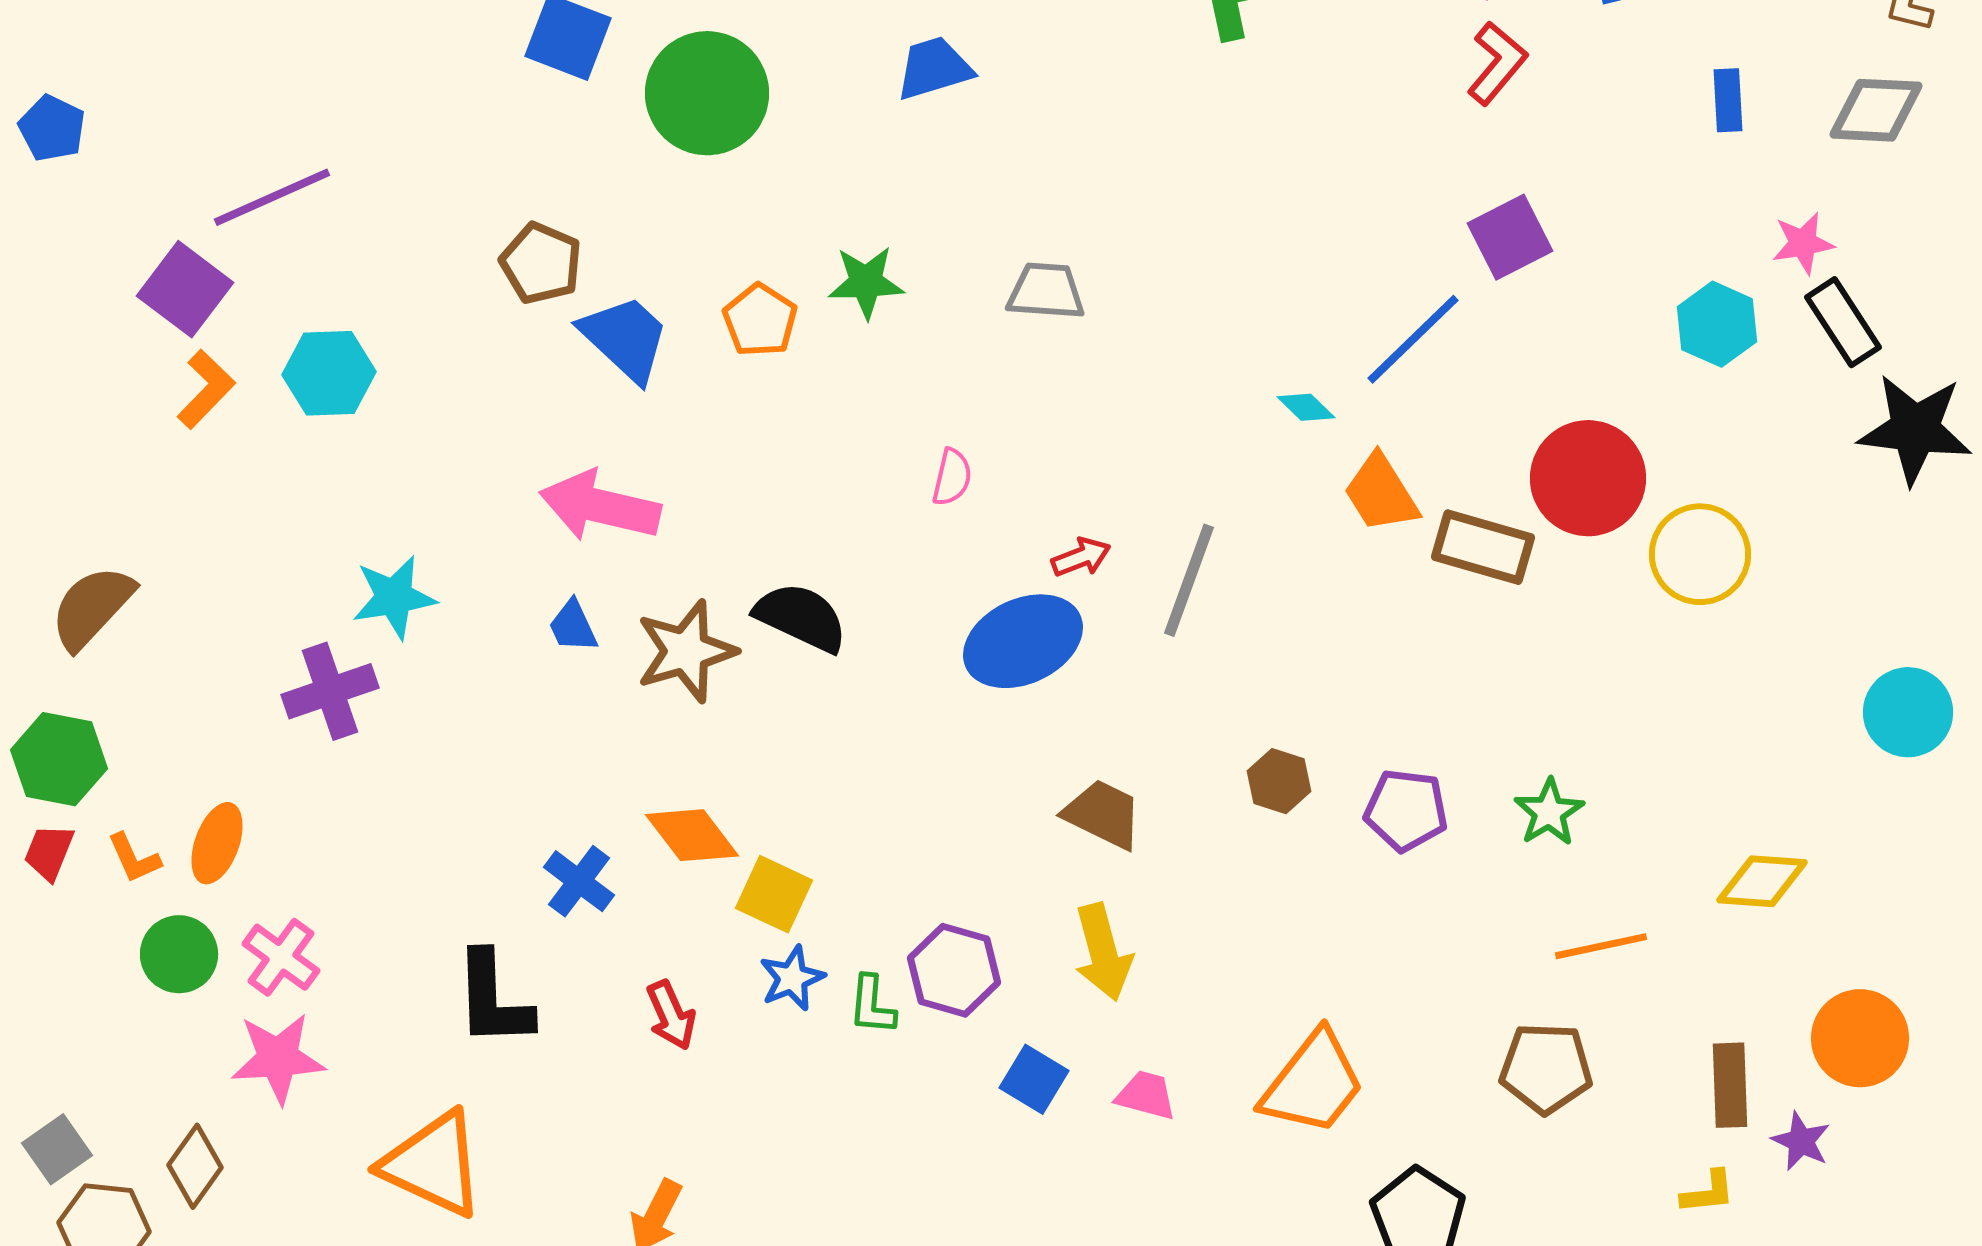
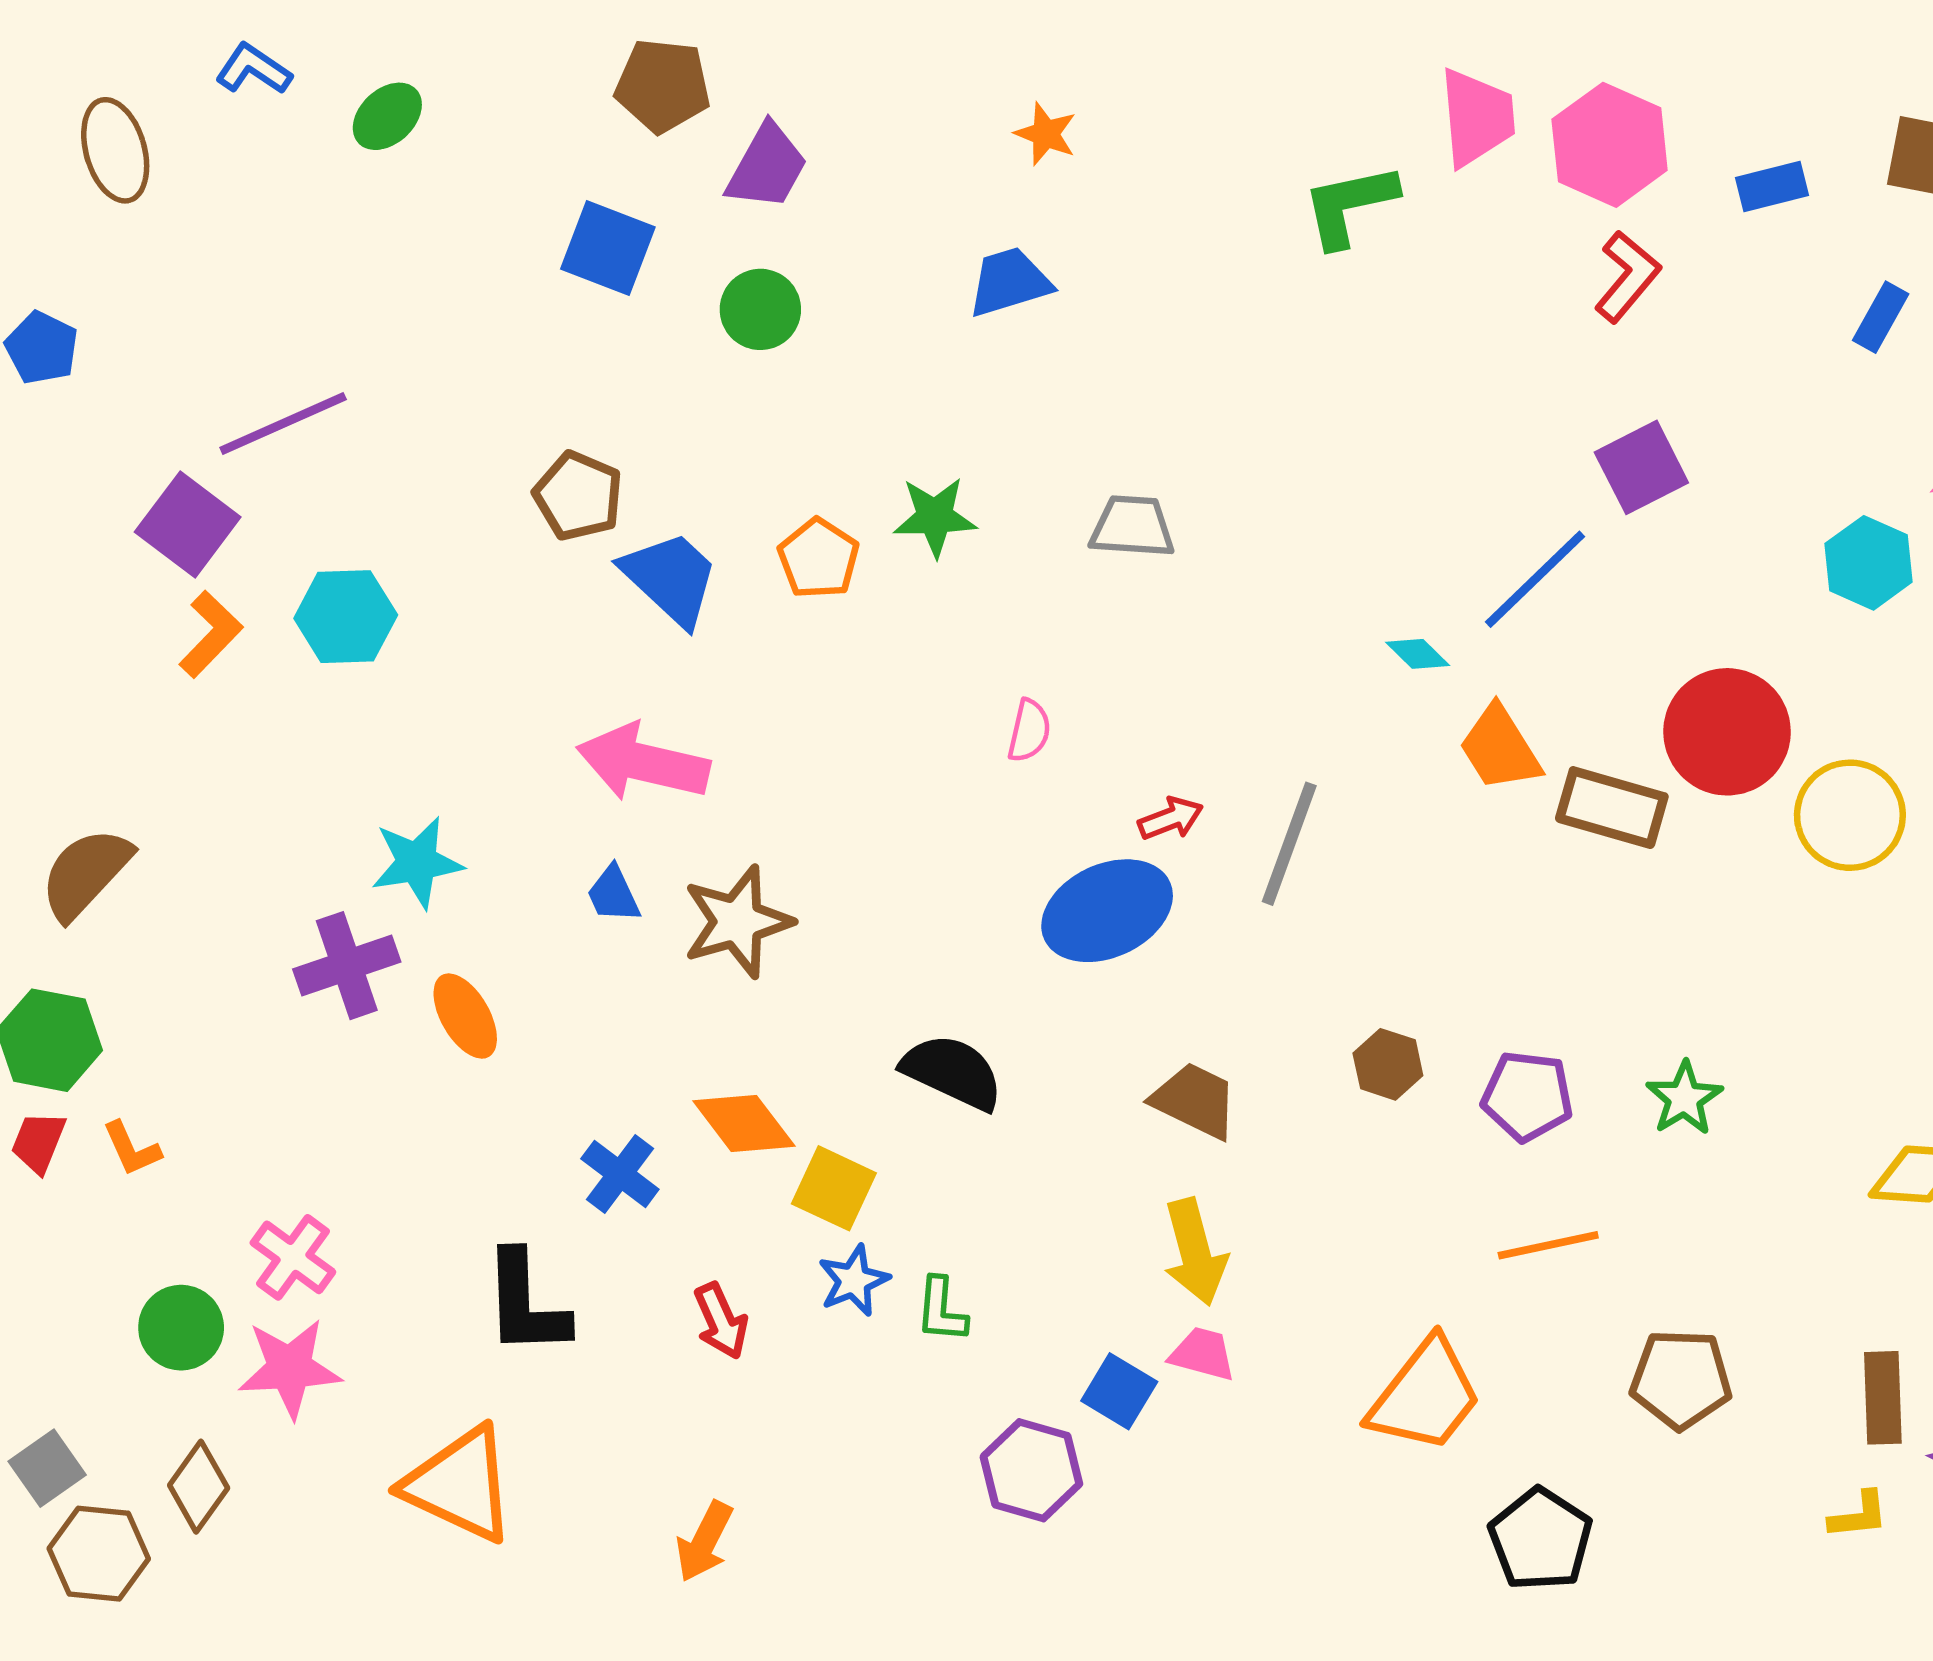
green circle: (707, 93) -> (760, 309), size x0.6
blue rectangle: (1728, 100) -> (1881, 317), turned 32
black semicircle: (801, 617) -> (952, 1072), moved
orange ellipse: (217, 843) -> (465, 1016), moved, turned -50
orange line: (1601, 946) -> (1548, 1245), moved
green circle: (179, 954) -> (181, 1328), moved
purple hexagon: (954, 970) -> (1031, 1470), moved
pink trapezoid: (1146, 1095) -> (1203, 1354), moved

